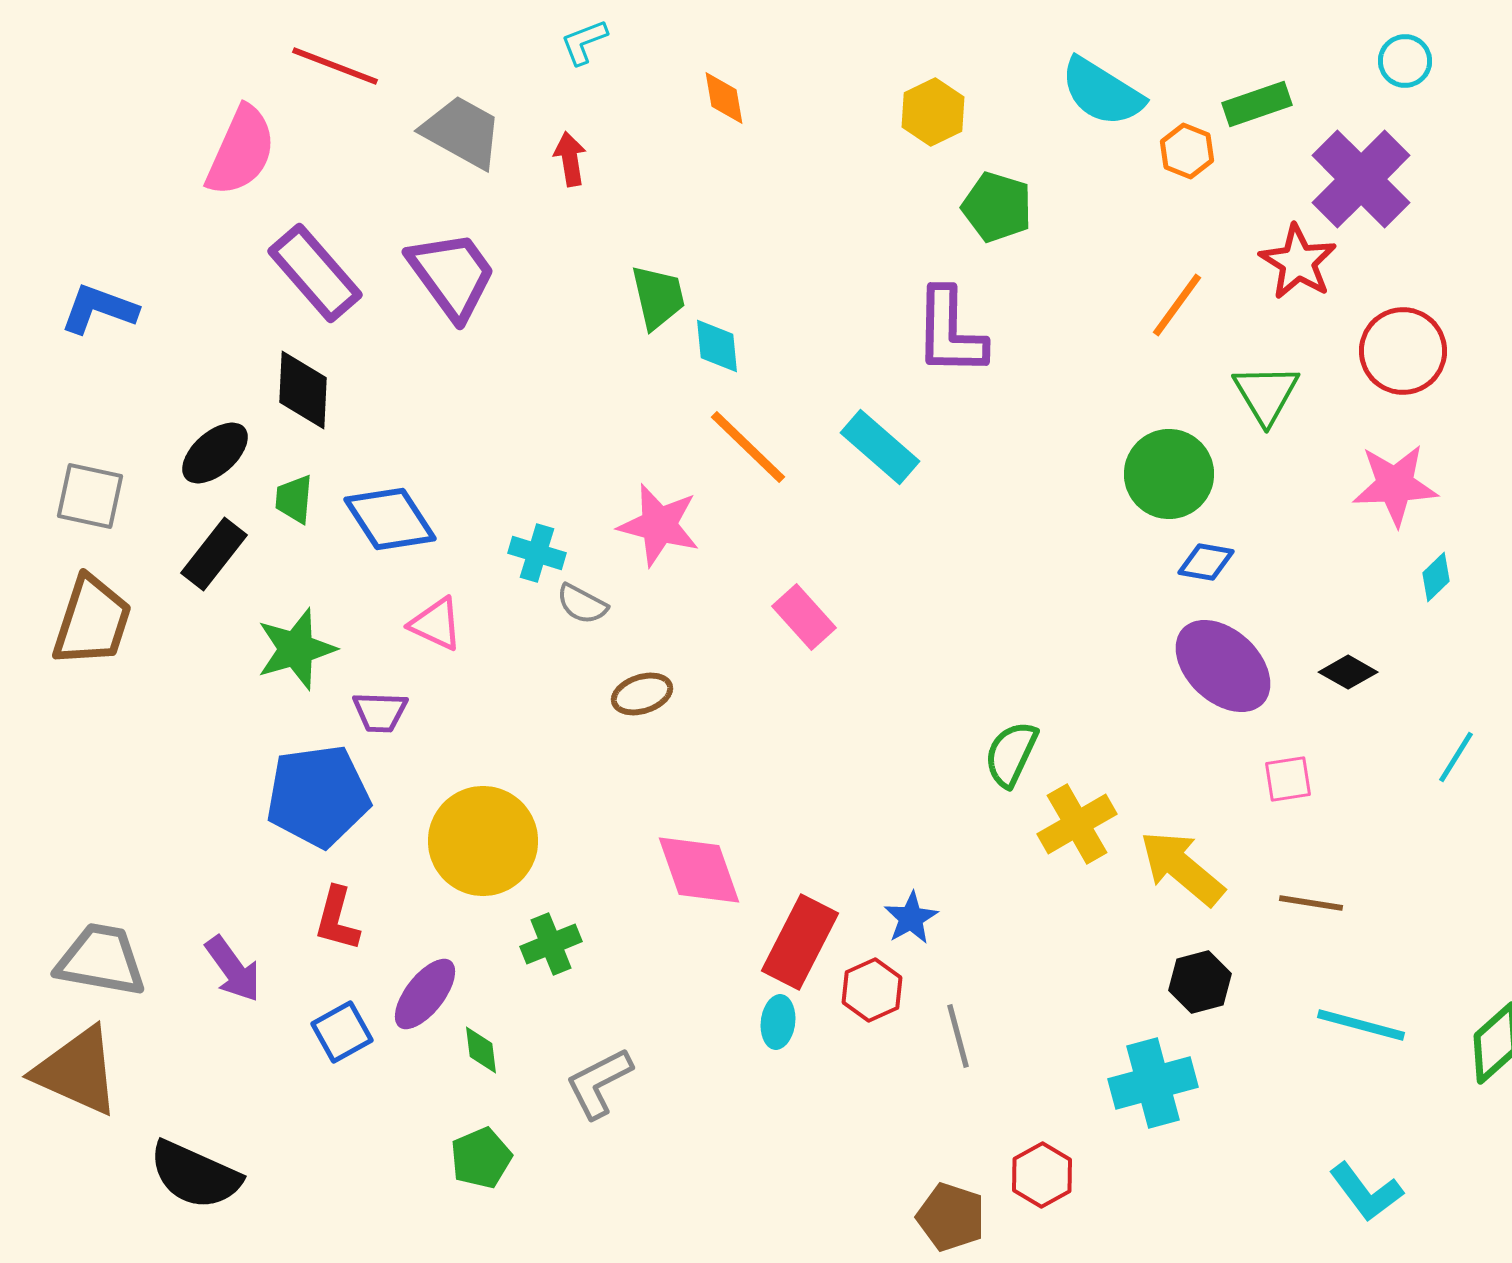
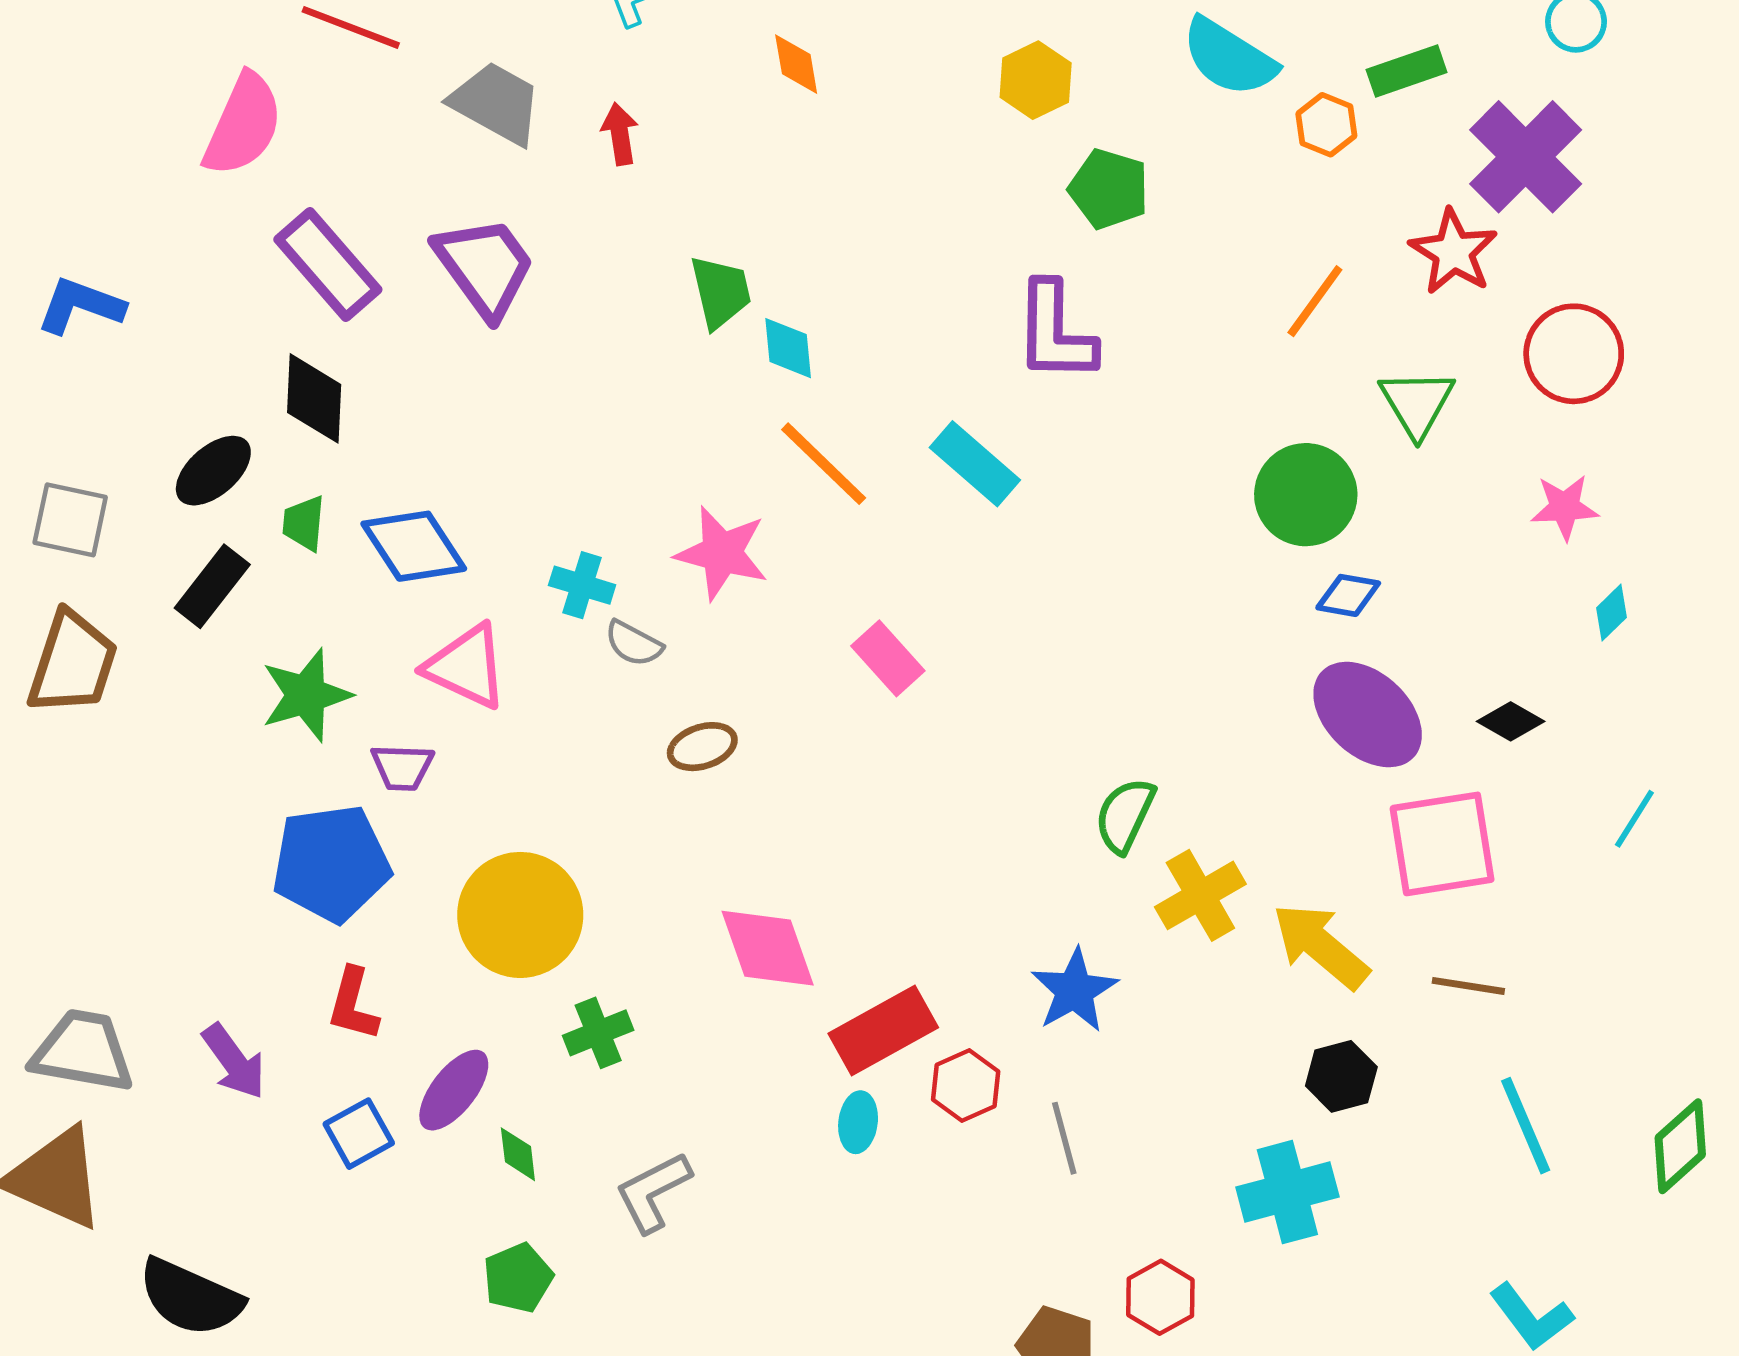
pink star: (1395, 485) -> (1565, 507), size x0.7
pink triangle: (436, 624) -> (466, 666), size x1.4
pink square: (1288, 779) -> (1442, 844), size x2.0
blue star: (911, 918) -> (1074, 990), moved, size x1.4
red rectangle: (800, 942) -> (883, 1031), turned 34
cyan line: (1361, 1025) -> (1526, 1126), turned 52

